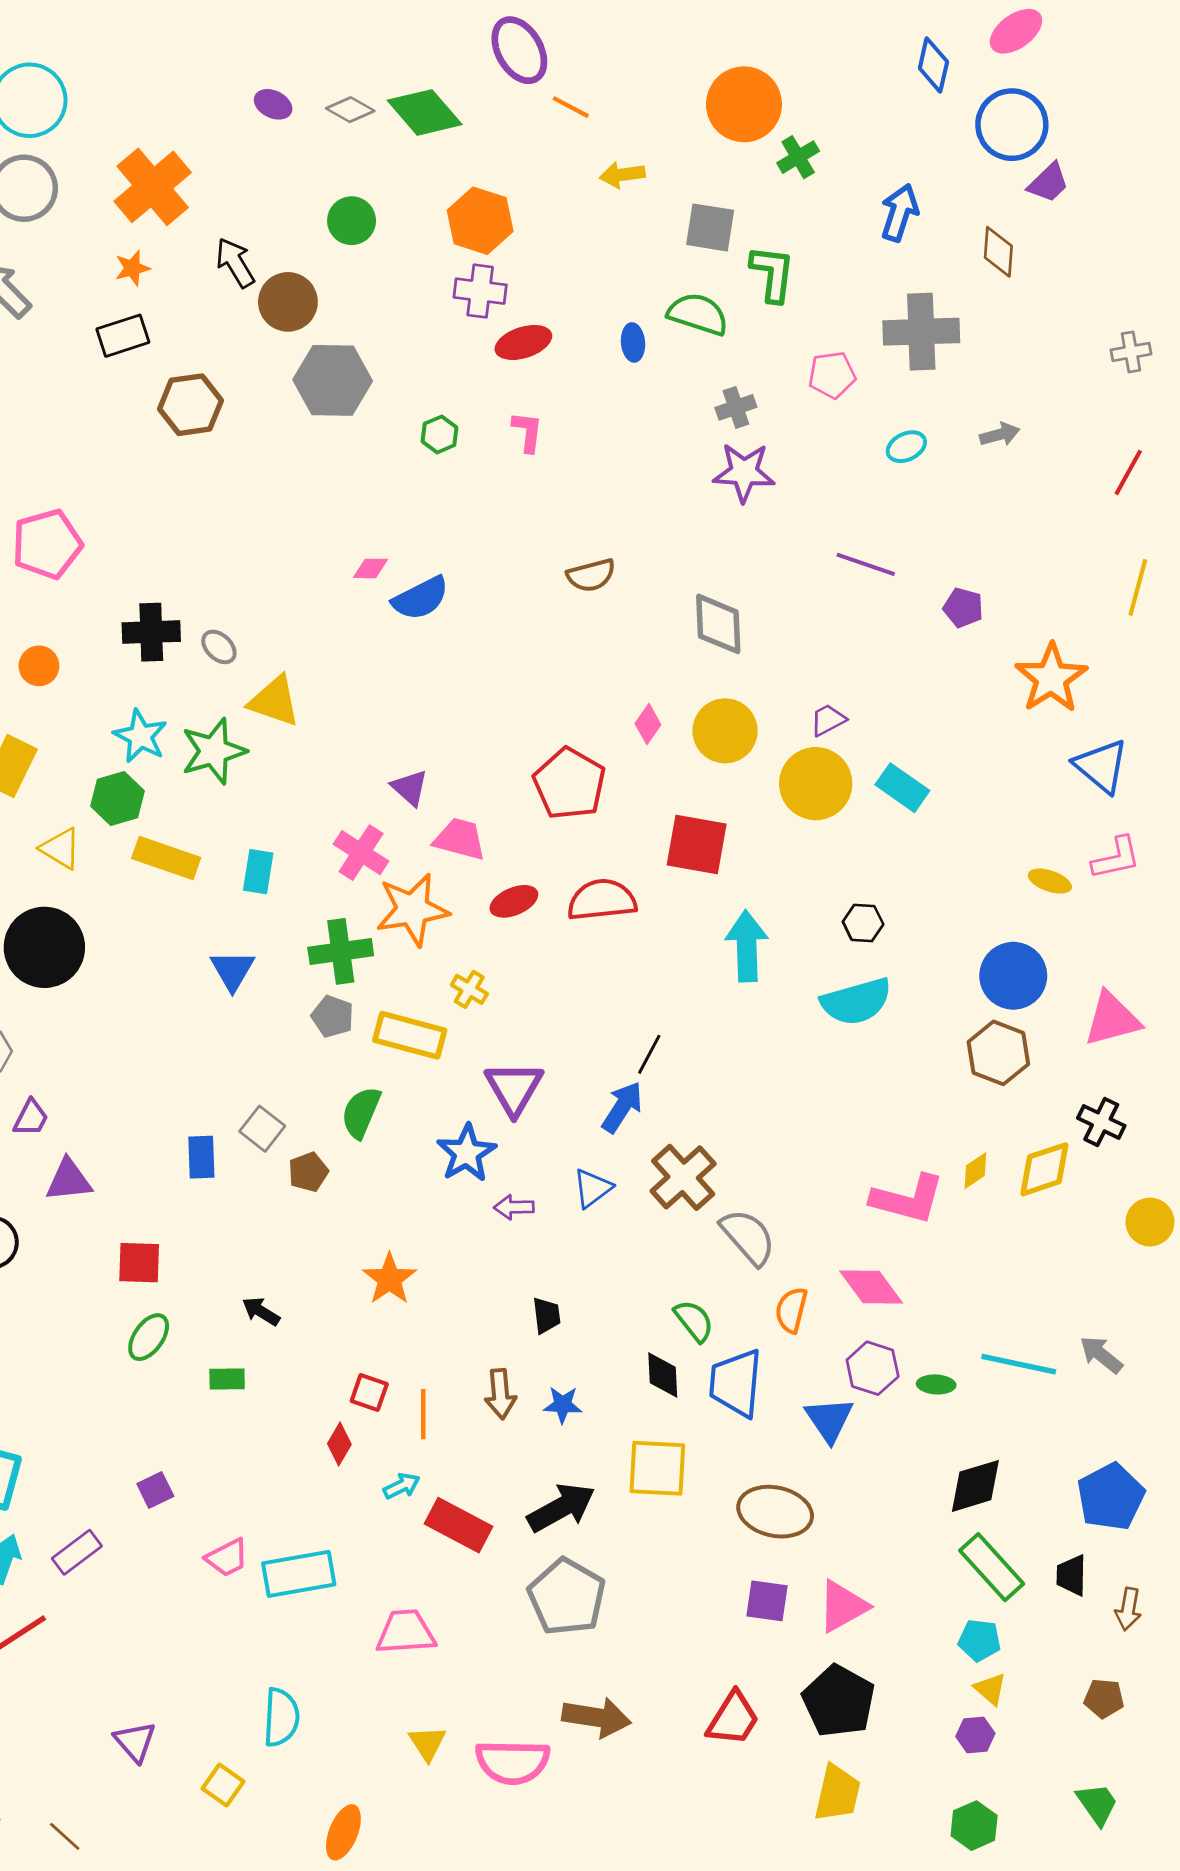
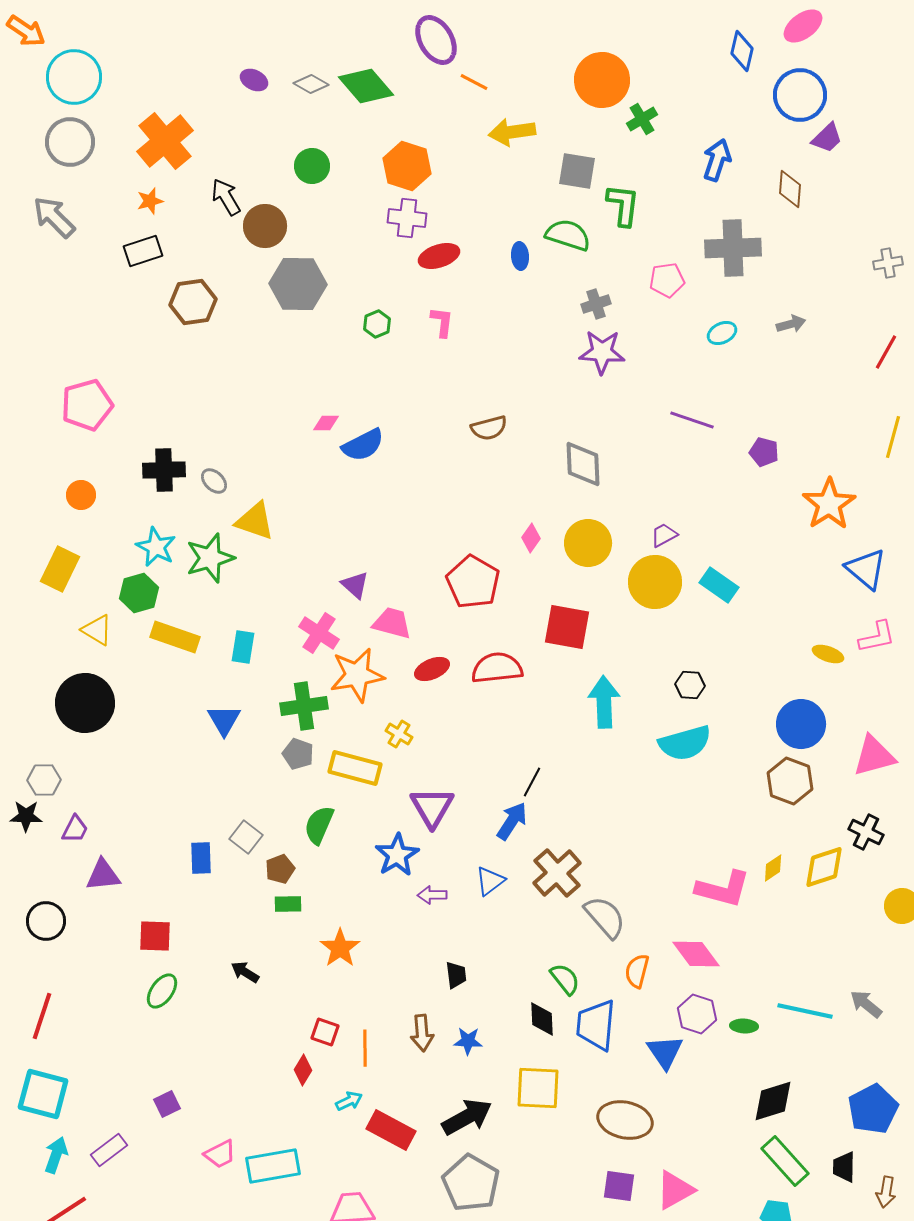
yellow arrow: (622, 175) -> (512, 132), size x1.4
green rectangle: (227, 1379) -> (288, 904), moved

